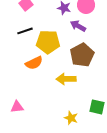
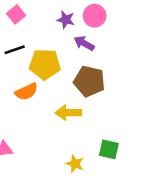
brown pentagon: (82, 55) -> (89, 81), turned -30

